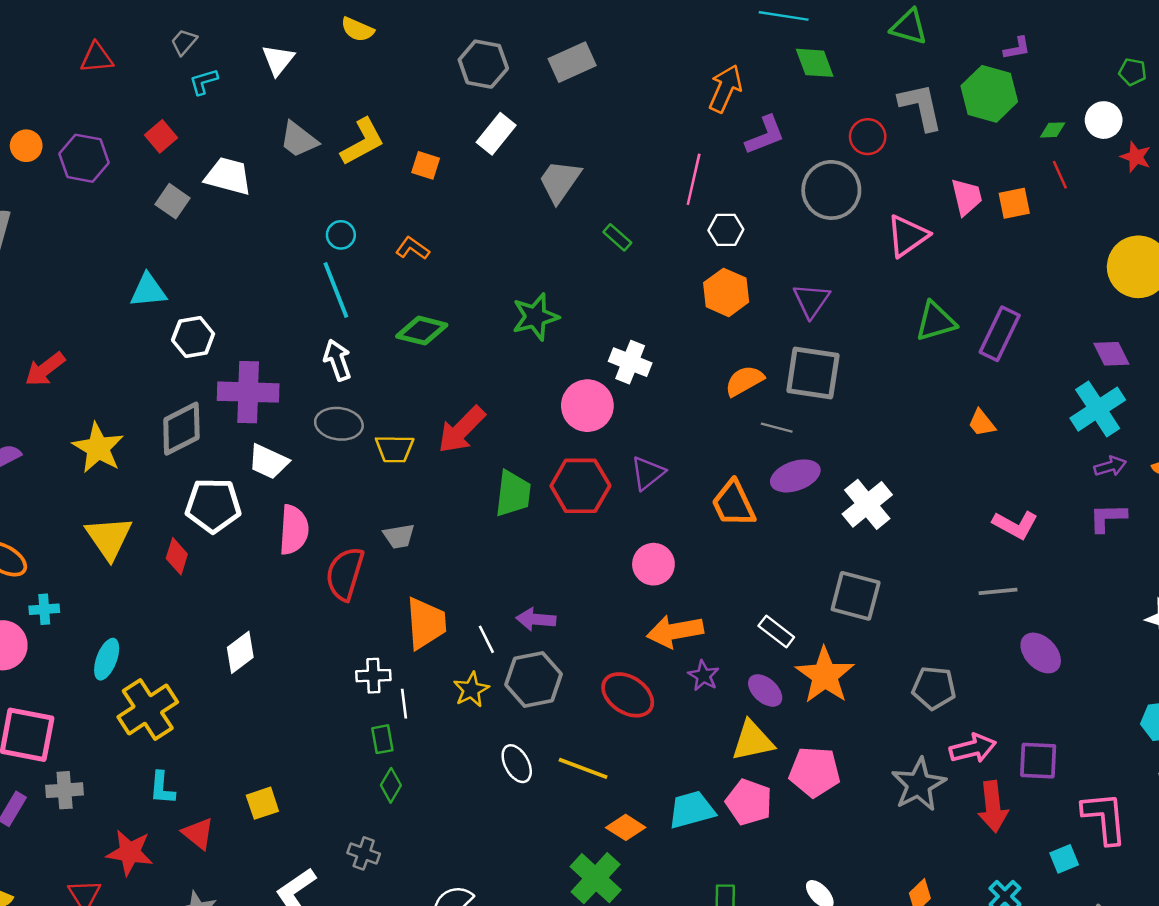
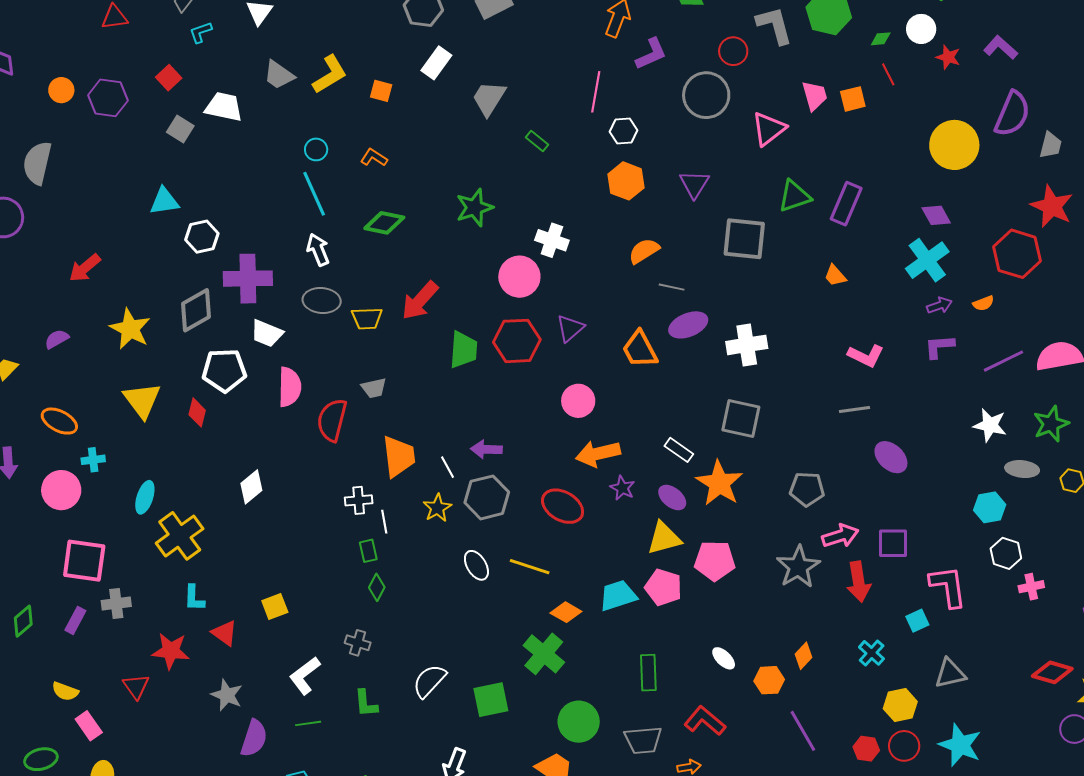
gray square: (813, 373) -> (744, 239), moved
white cross: (867, 504) -> (747, 345), turned 33

